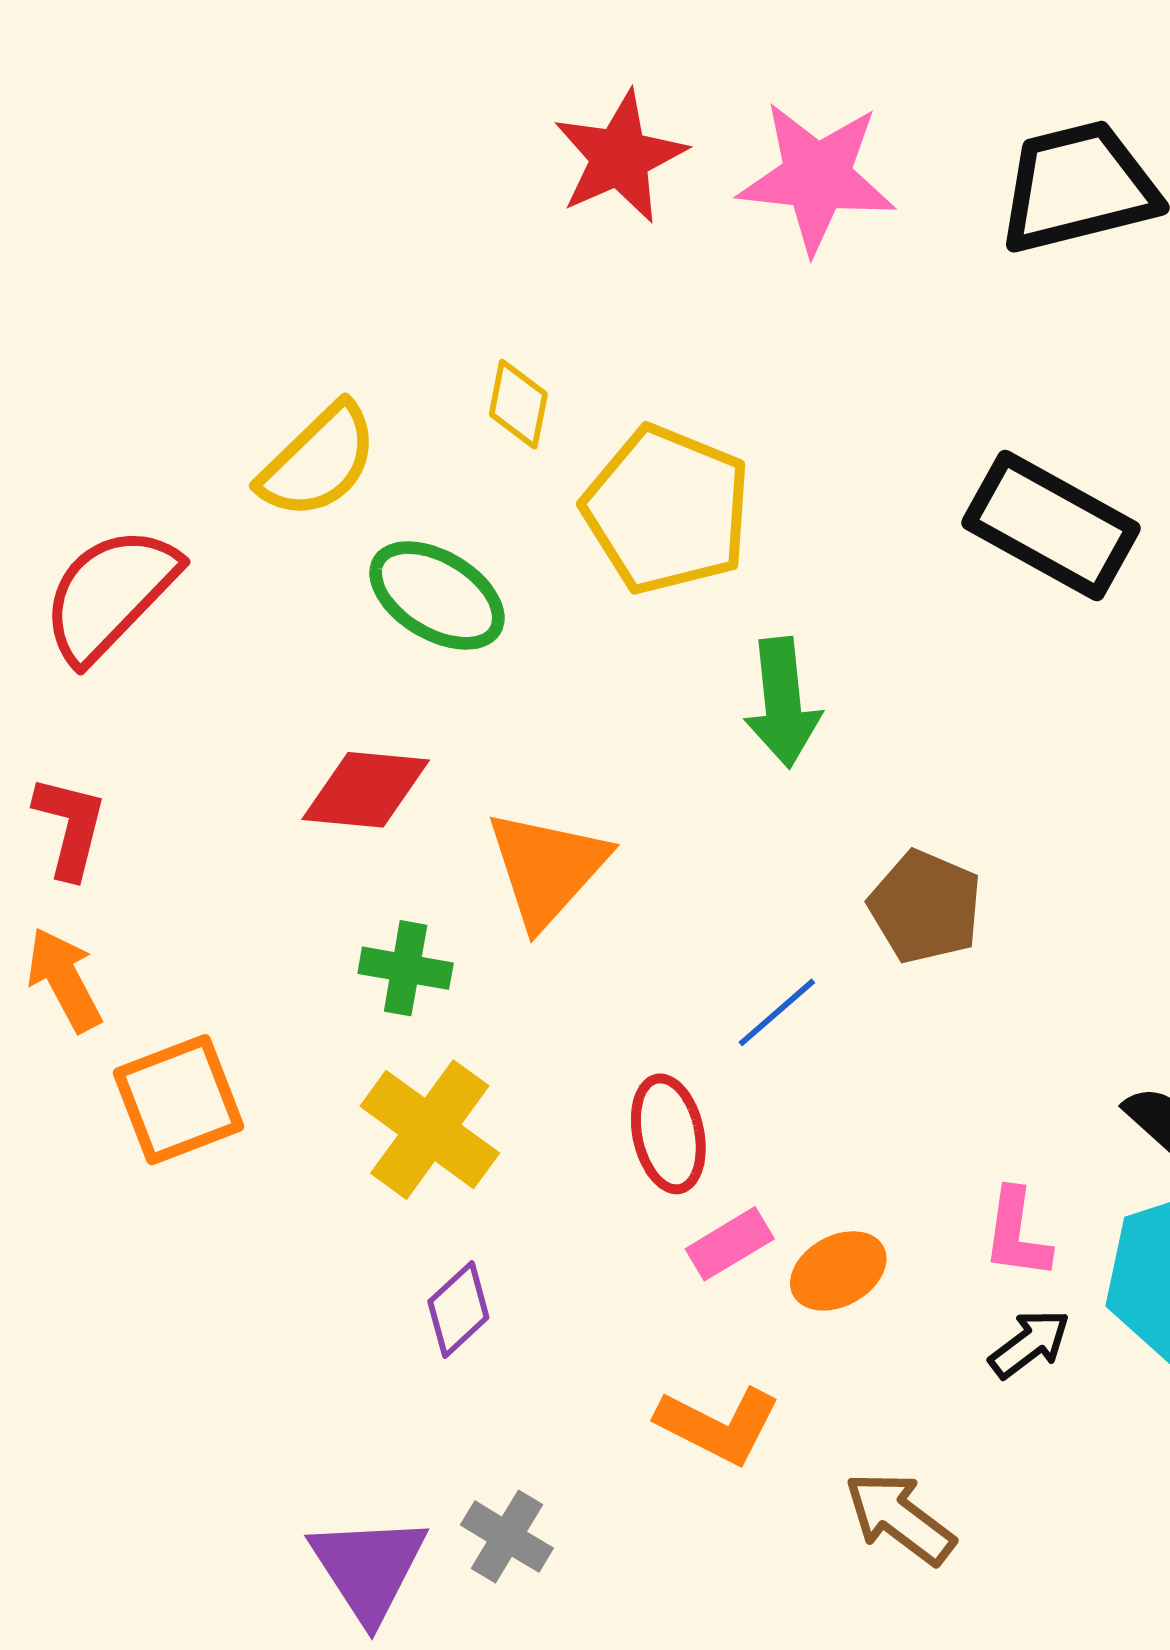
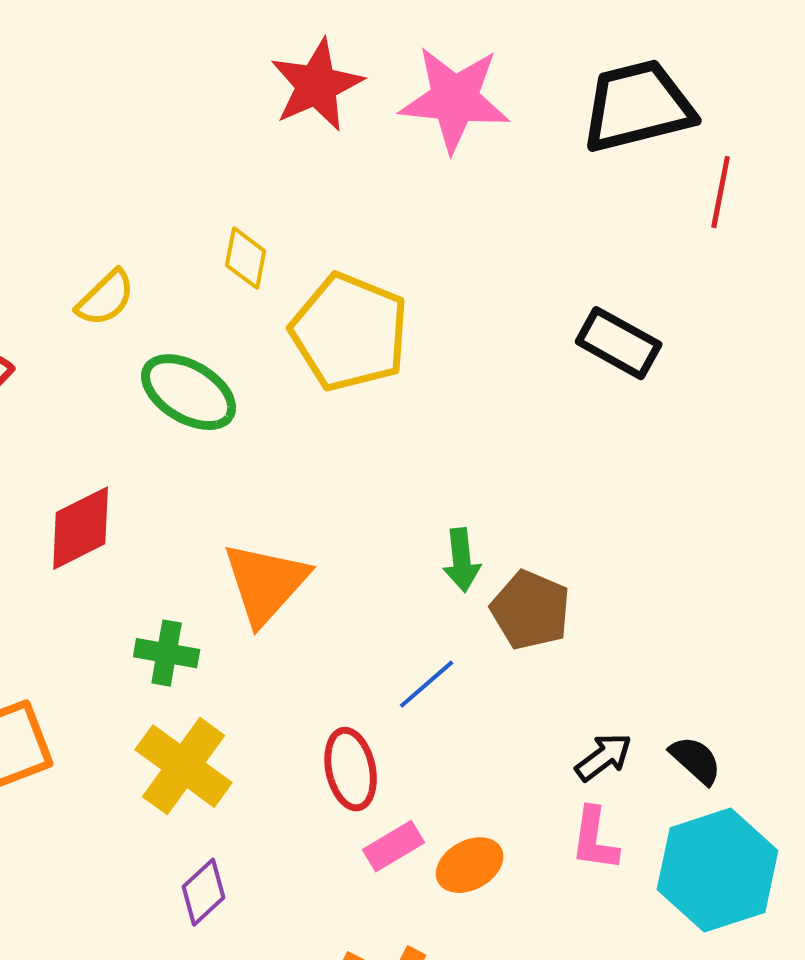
yellow semicircle: (318, 461) -> (106, 298), size x0.7
black rectangle: (1051, 526) -> (619, 343), size x0.7
green arrow: (783, 703) -> (462, 560), moved, size x0.7
red diamond: (366, 790) -> (81, 528), moved, turned -32
black arrow: (1030, 1344) -> (604, 757), moved

